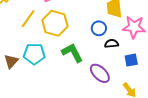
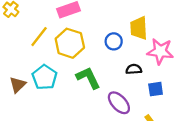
blue circle: (99, 28) -> (114, 41), moved
cyan pentagon: (34, 54) -> (45, 77), turned 30

